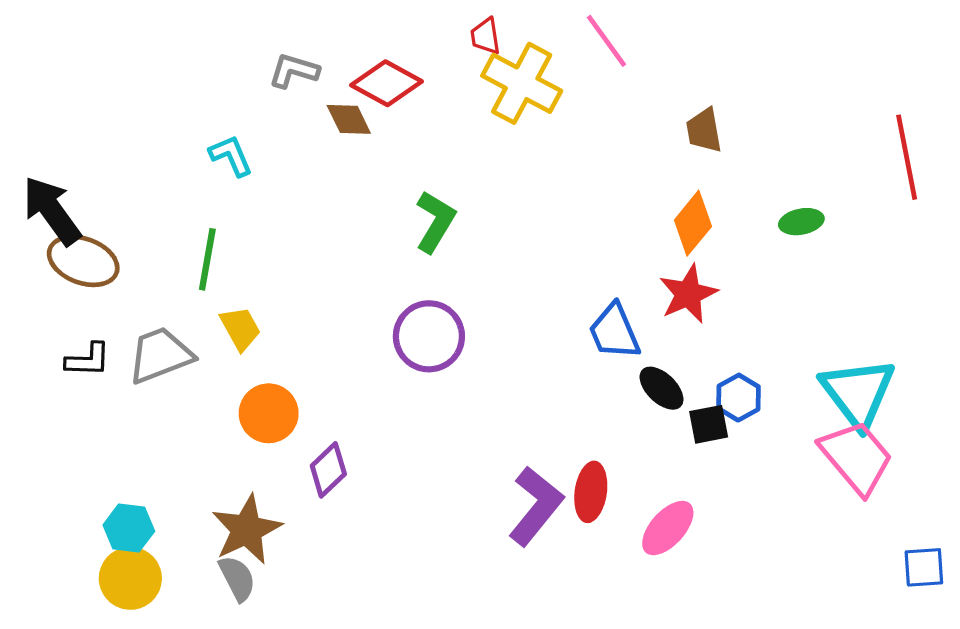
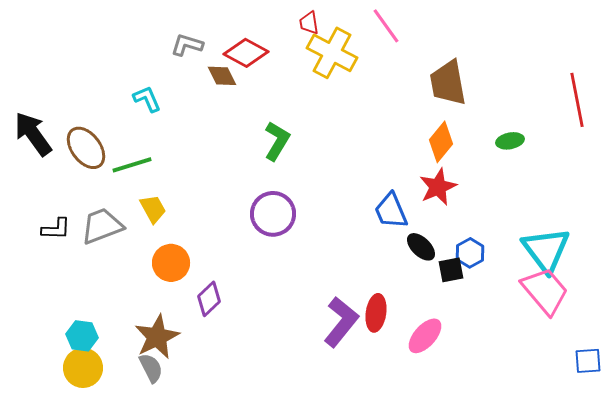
brown trapezoid: (704, 130) -> (448, 83), size x1.6
green line: (207, 259) -> (132, 165), turned 63
brown ellipse: (83, 261) -> (86, 148), moved, turned 33

